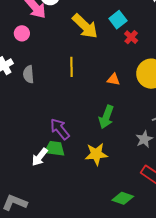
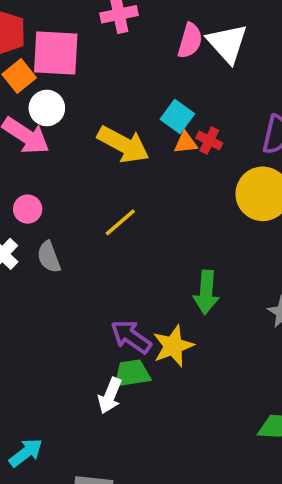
pink circle: (22, 33) -> (28, 209), moved
yellow line: (72, 67) -> (120, 222), turned 66
orange triangle: (113, 80) -> (186, 143), moved
yellow star: (96, 154) -> (173, 346), moved

